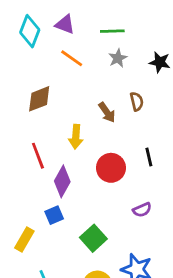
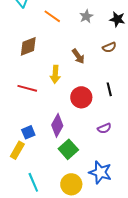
brown semicircle: (137, 102) -> (109, 47), moved, turned 80
red line: (38, 156) -> (27, 88), turned -54
purple diamond: (62, 181) -> (57, 125), moved
blue square: (54, 215) -> (28, 132), moved

